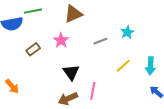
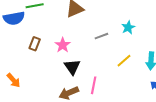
pink star: (61, 40) -> (63, 45), moved
brown rectangle: (33, 49) -> (35, 44), turned -32

